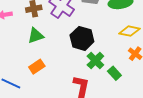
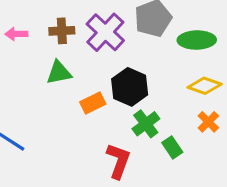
orange rectangle: (37, 67) -> (93, 103), moved

